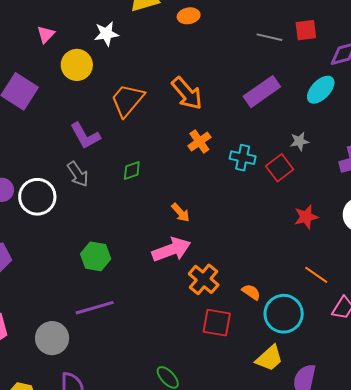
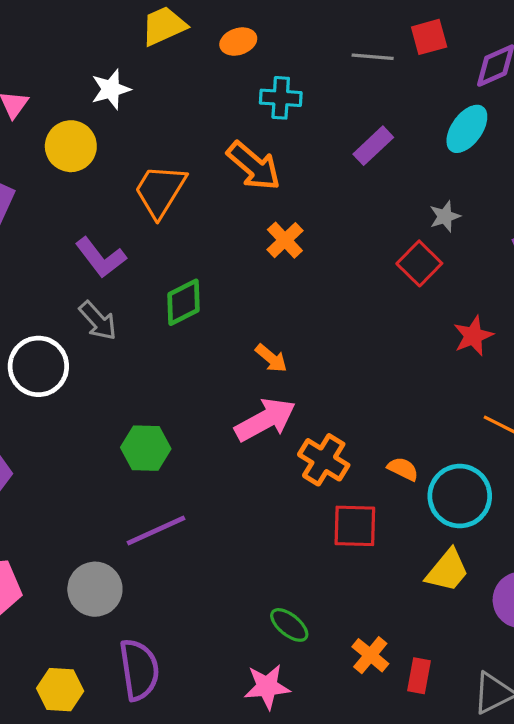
purple rectangle: (262, 92) -> (373, 146), size x0.7
cyan cross: (243, 158) -> (281, 98), moved
green diamond: (132, 170) -> (183, 302), size x1.4

